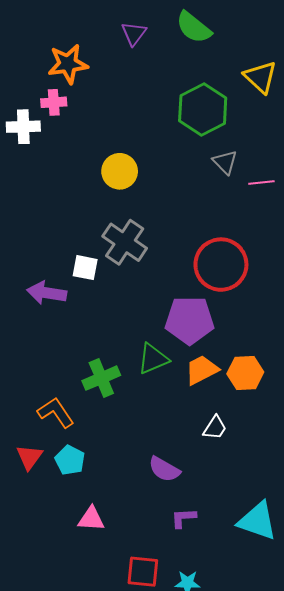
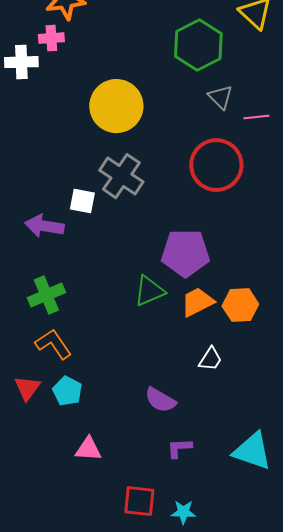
yellow circle: (120, 171) -> (116, 106), size x1.5
red circle: (221, 265) -> (216, 165), moved
green cross: (101, 378) -> (46, 295), moved

